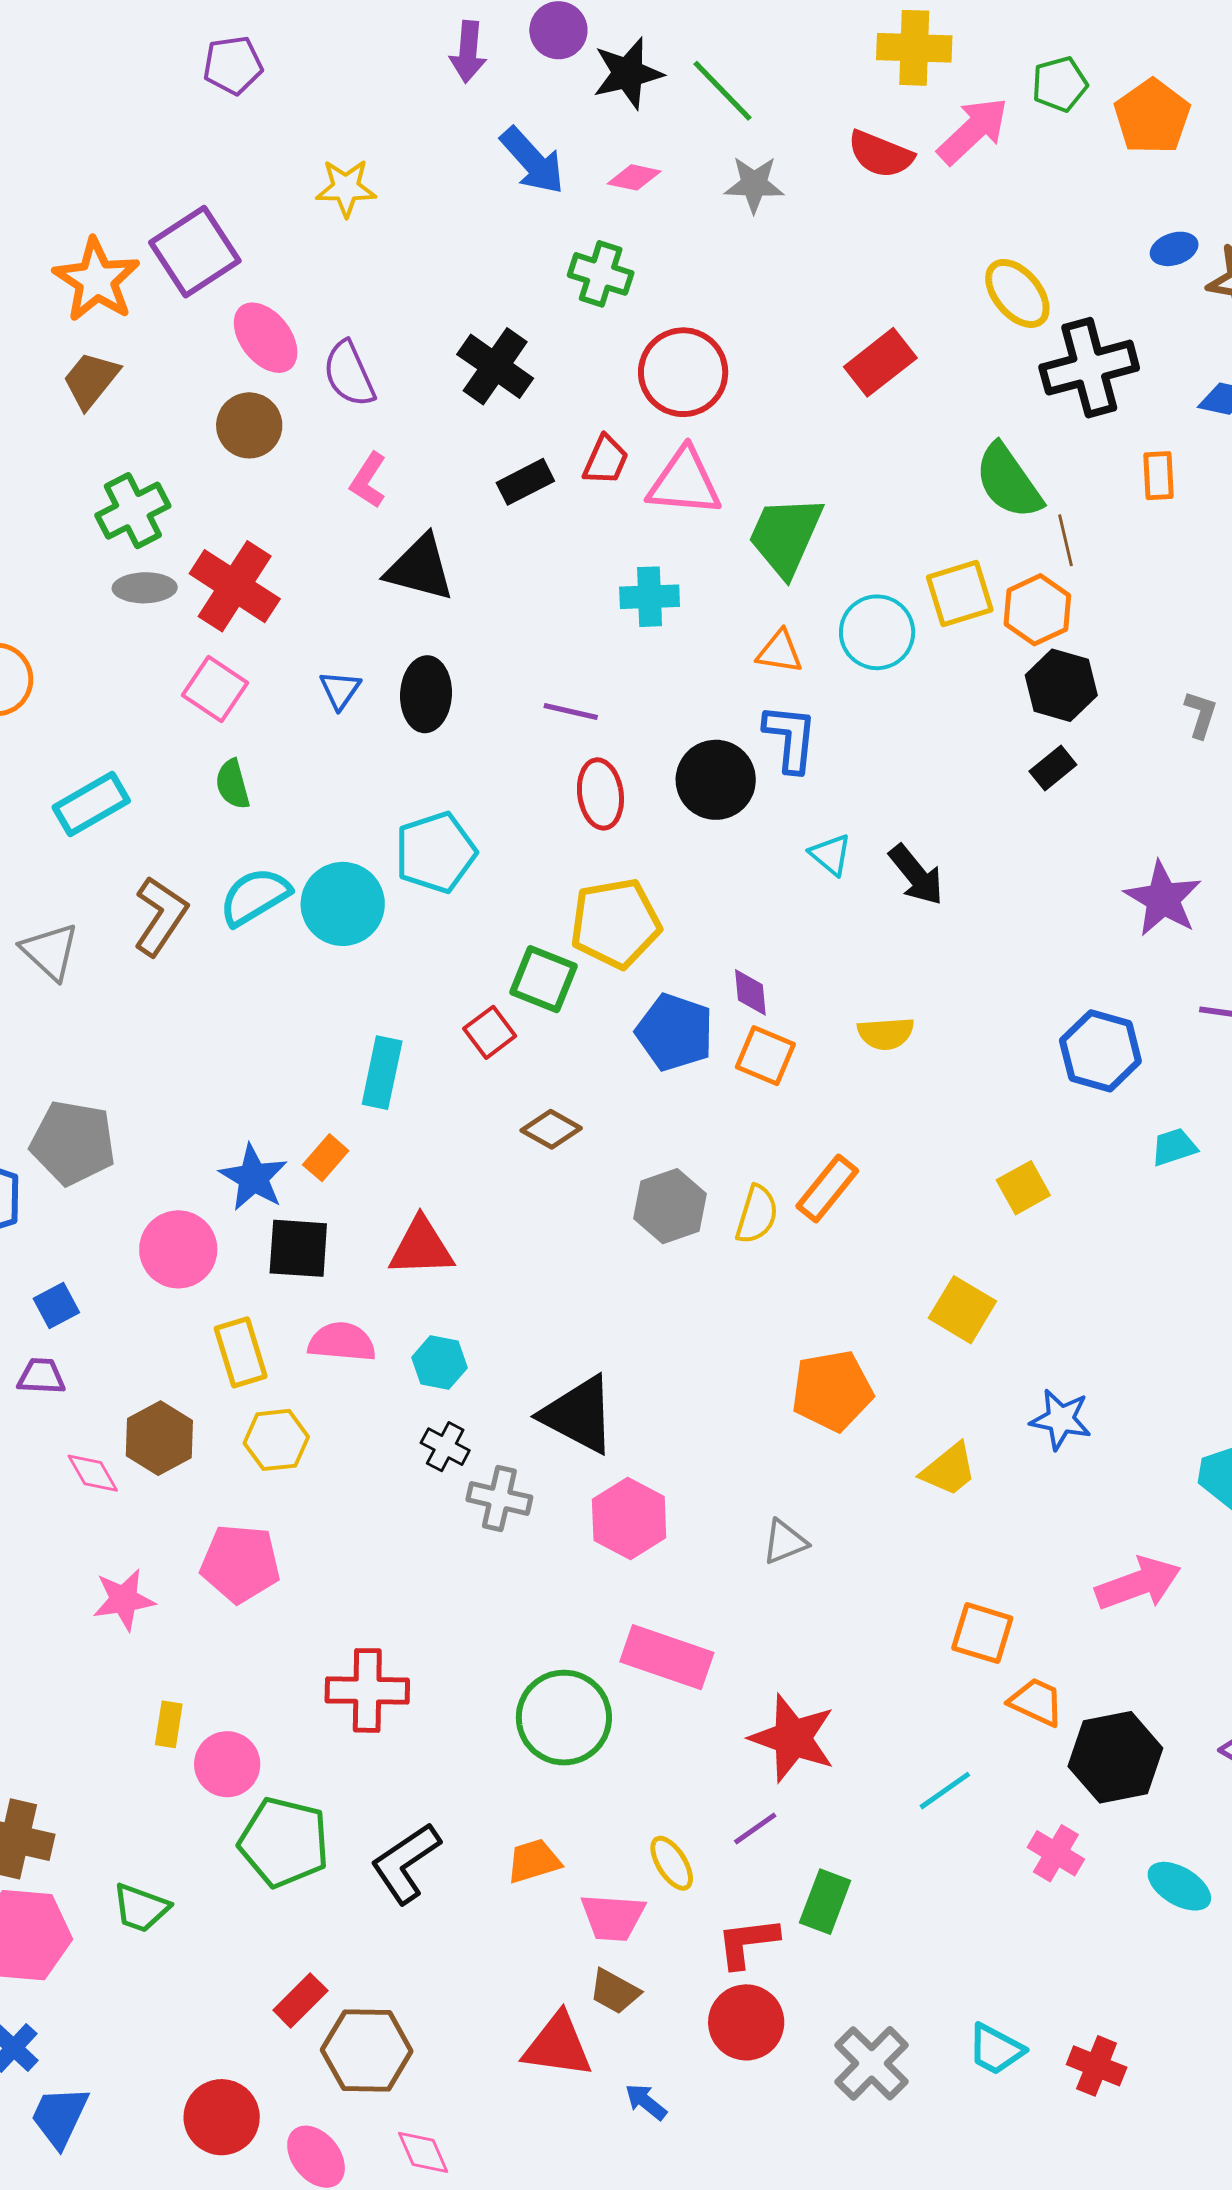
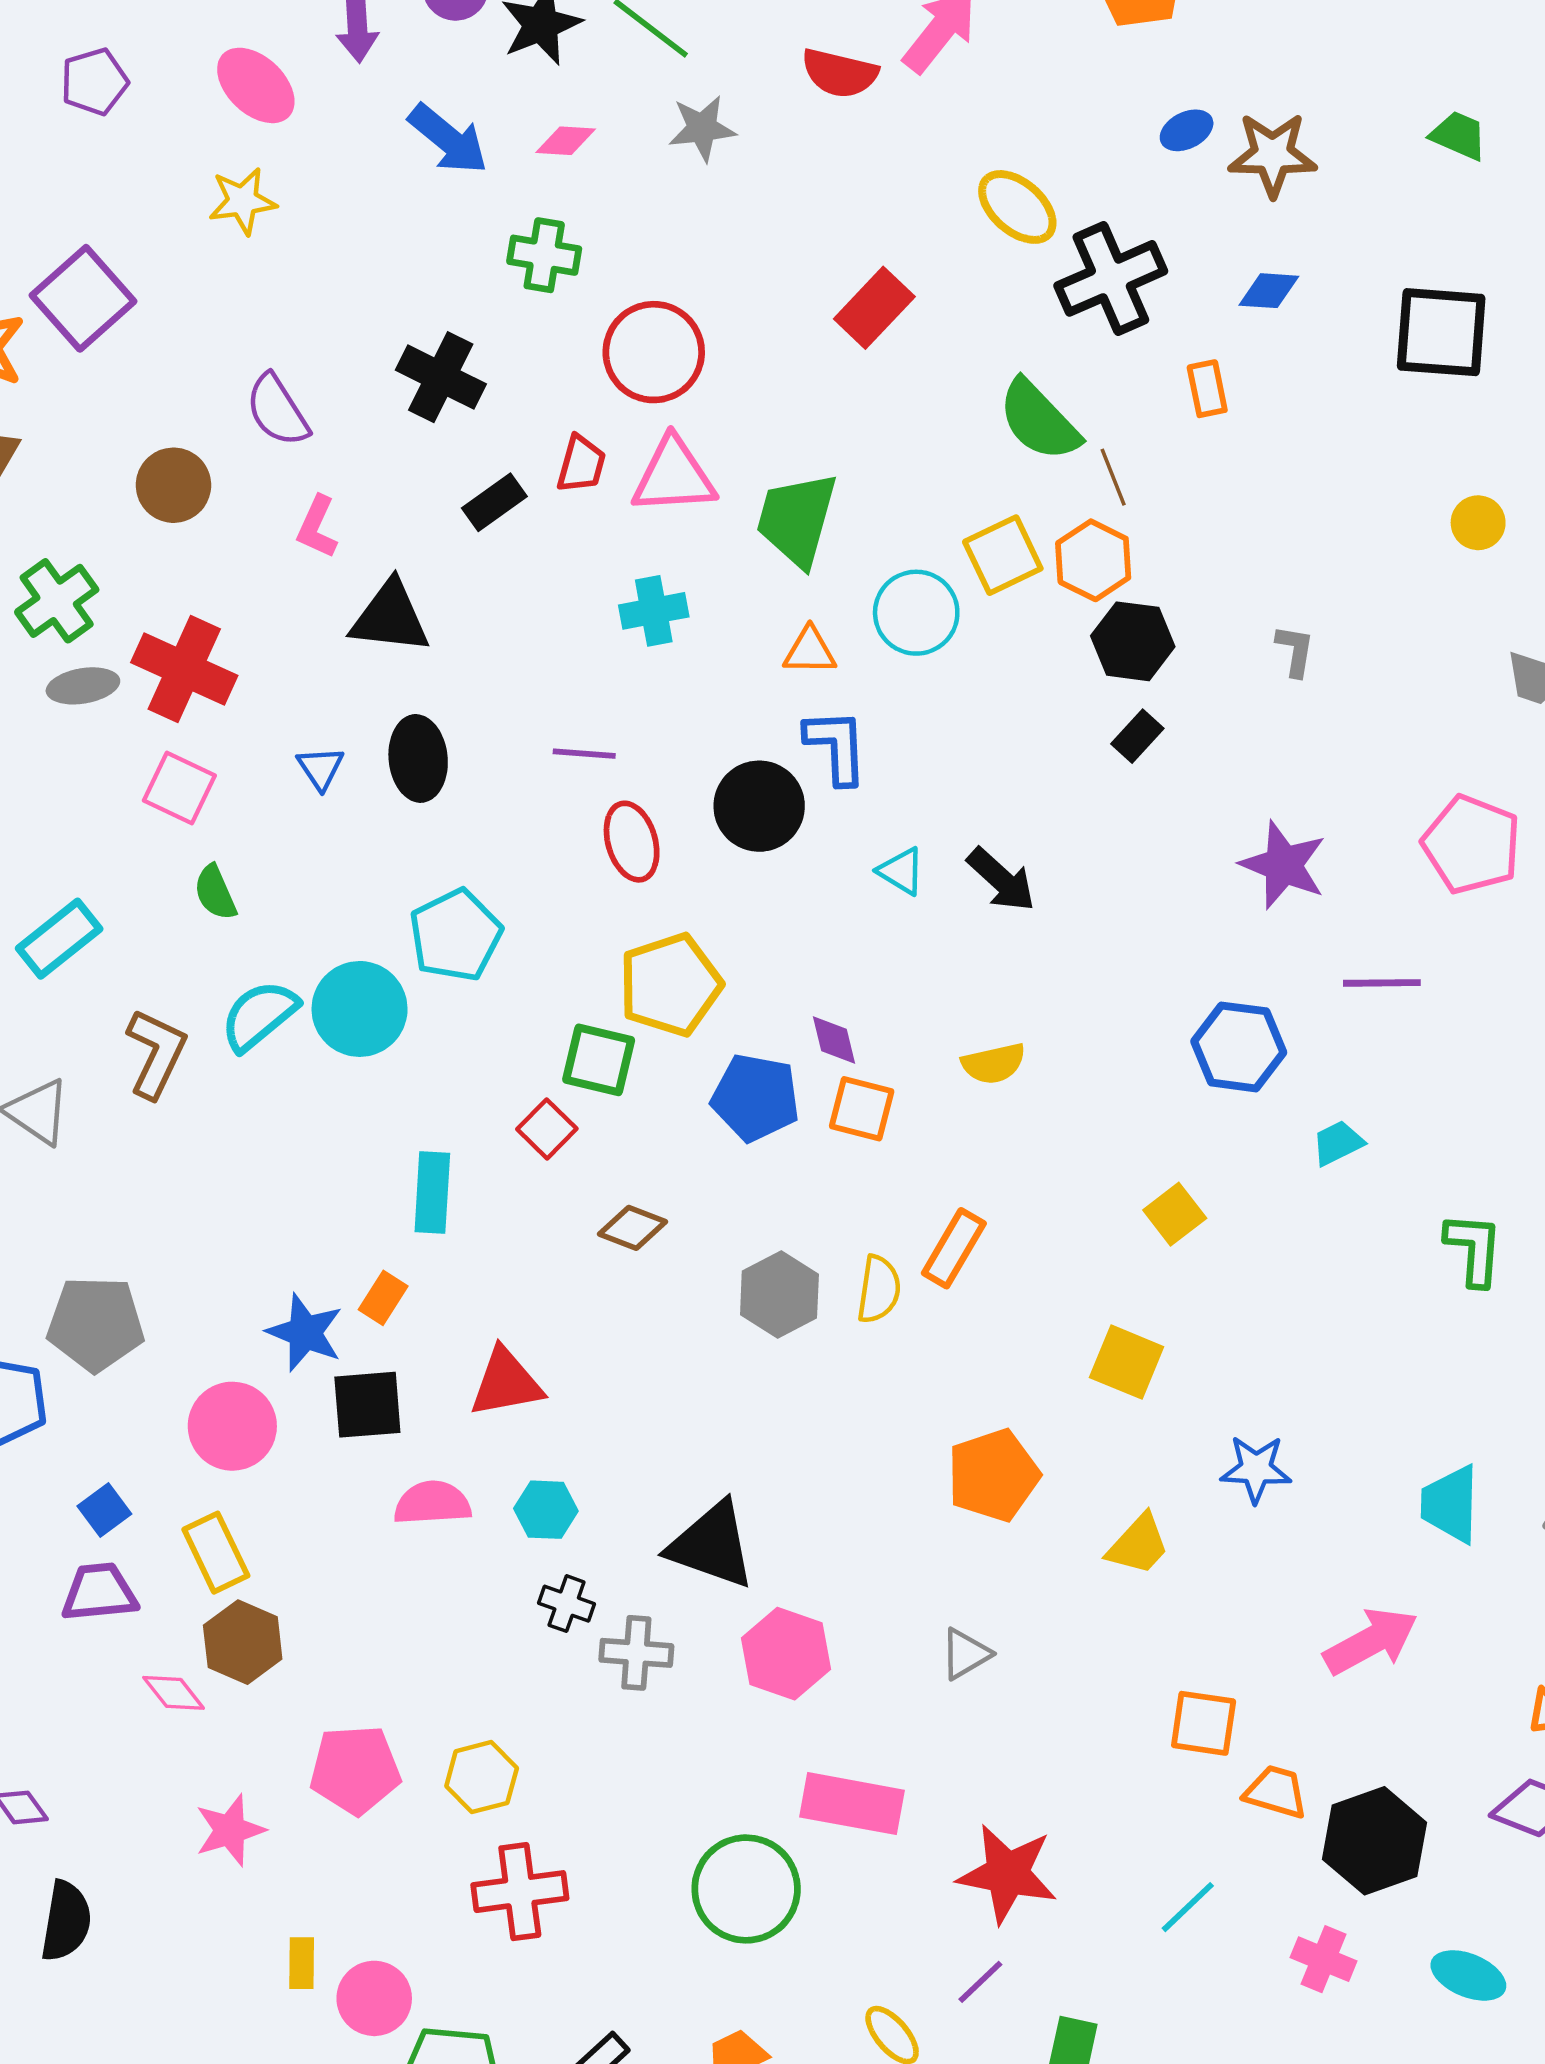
pink ellipse: (266, 338) -> (256, 85), moved
yellow rectangle: (241, 1352) -> (216, 1553), moved
purple trapezoid: (41, 1376) -> (99, 1592), size x1.4
yellow hexagon: (276, 1440) -> (482, 1777), moved

